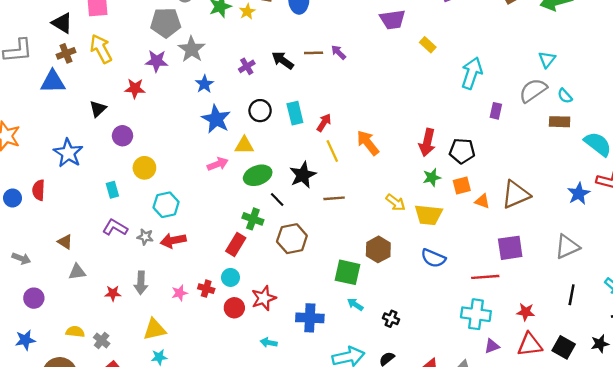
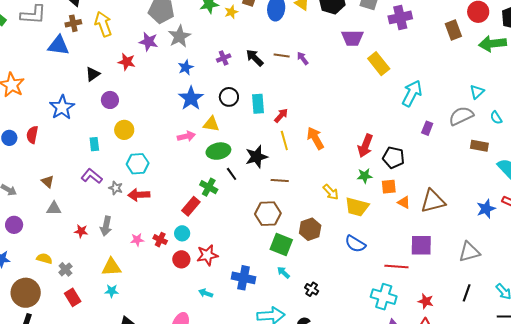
yellow rectangle: (428, 45) -> (379, 64), size x1.6
cyan semicircle: (565, 96) -> (496, 118), moved
brown hexagon: (292, 239) -> (268, 214), moved

